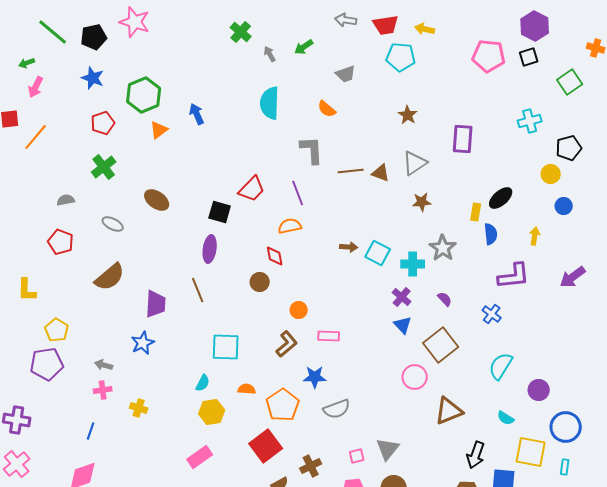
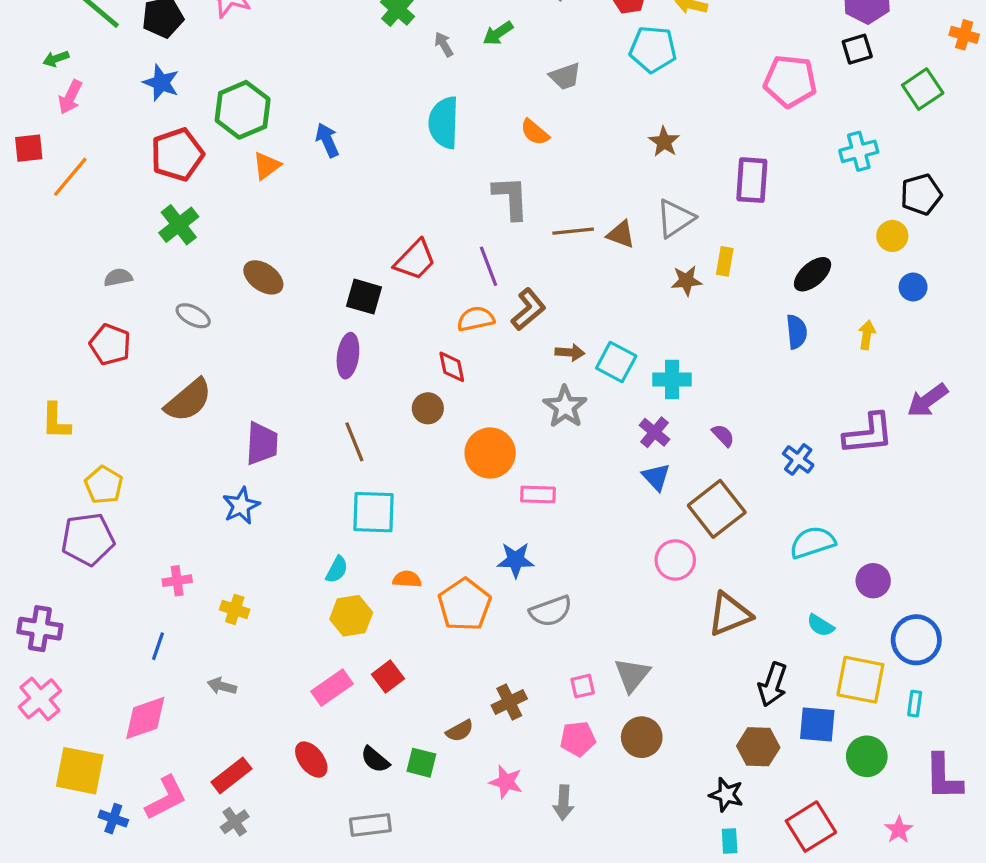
pink pentagon: (489, 56) -> (790, 81), moved
red pentagon: (103, 123) -> (177, 155), size x1.4
yellow rectangle: (476, 212) -> (725, 261), moved
gray star: (443, 248) -> (565, 407), moved
purple L-shape: (514, 276) -> (868, 434), moved
brown line: (198, 290) -> (354, 442), moved
orange circle: (299, 310) -> (490, 453), size x1.8
brown L-shape: (287, 344) -> (528, 309), moved
gray arrow: (104, 365) -> (222, 686), moved
cyan semicircle: (501, 366) -> (813, 542), turned 40
red square: (266, 446) -> (388, 677), moved, size x0.6

